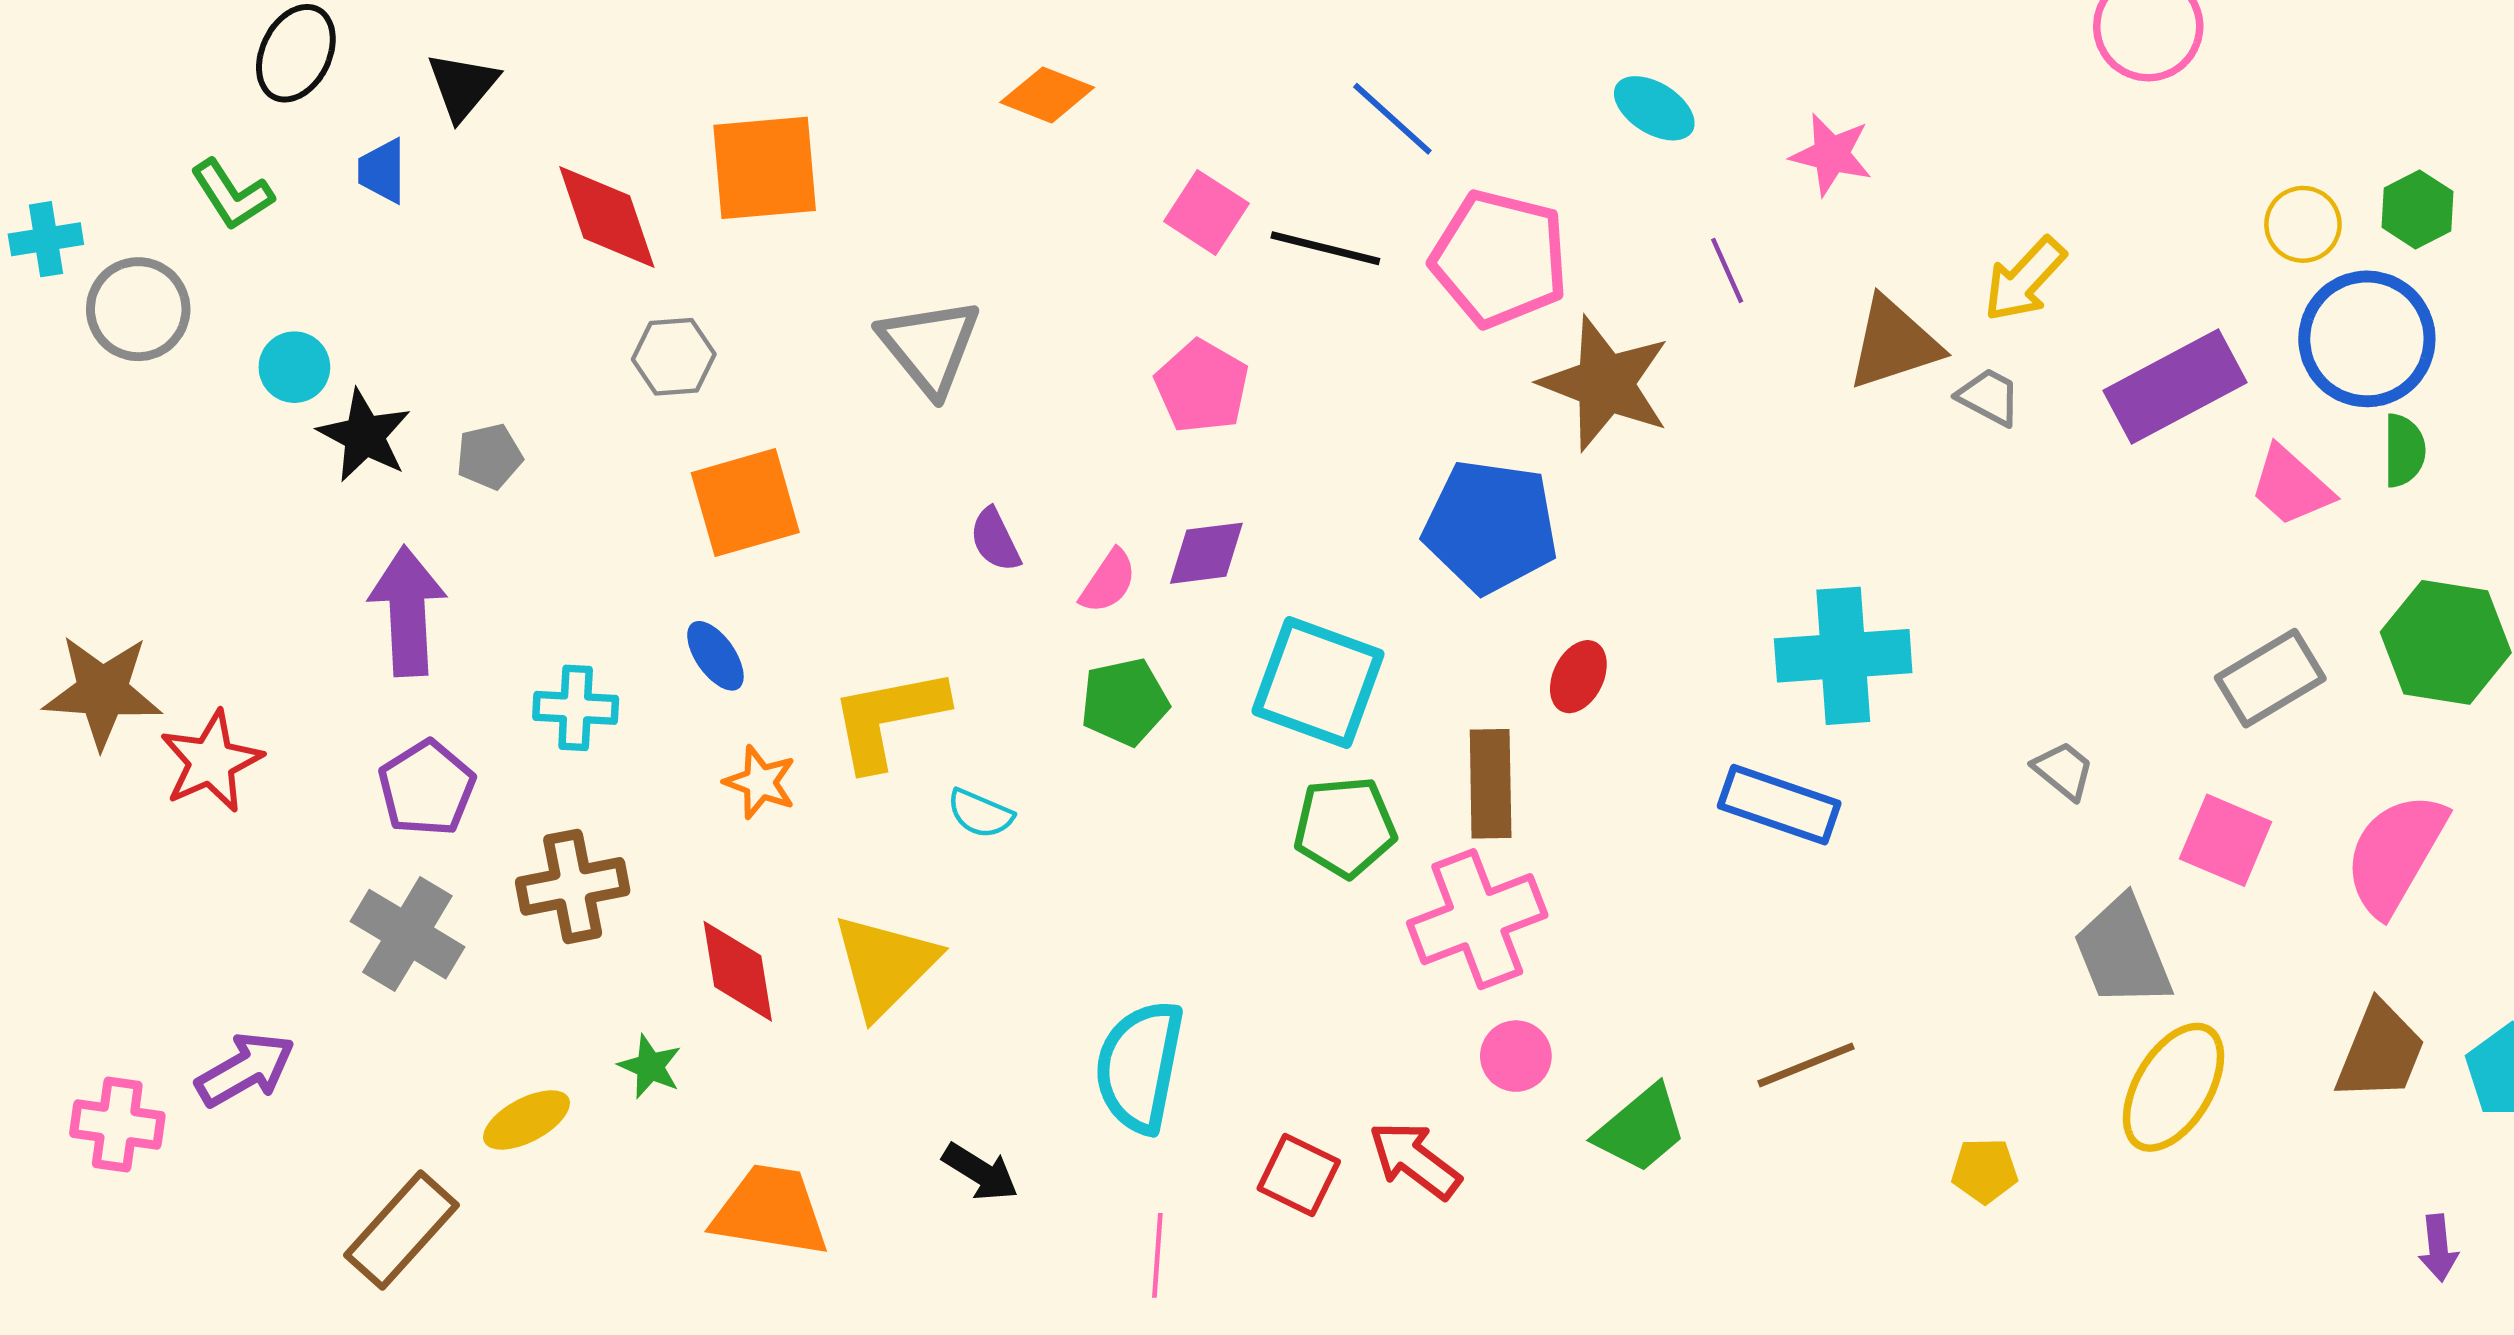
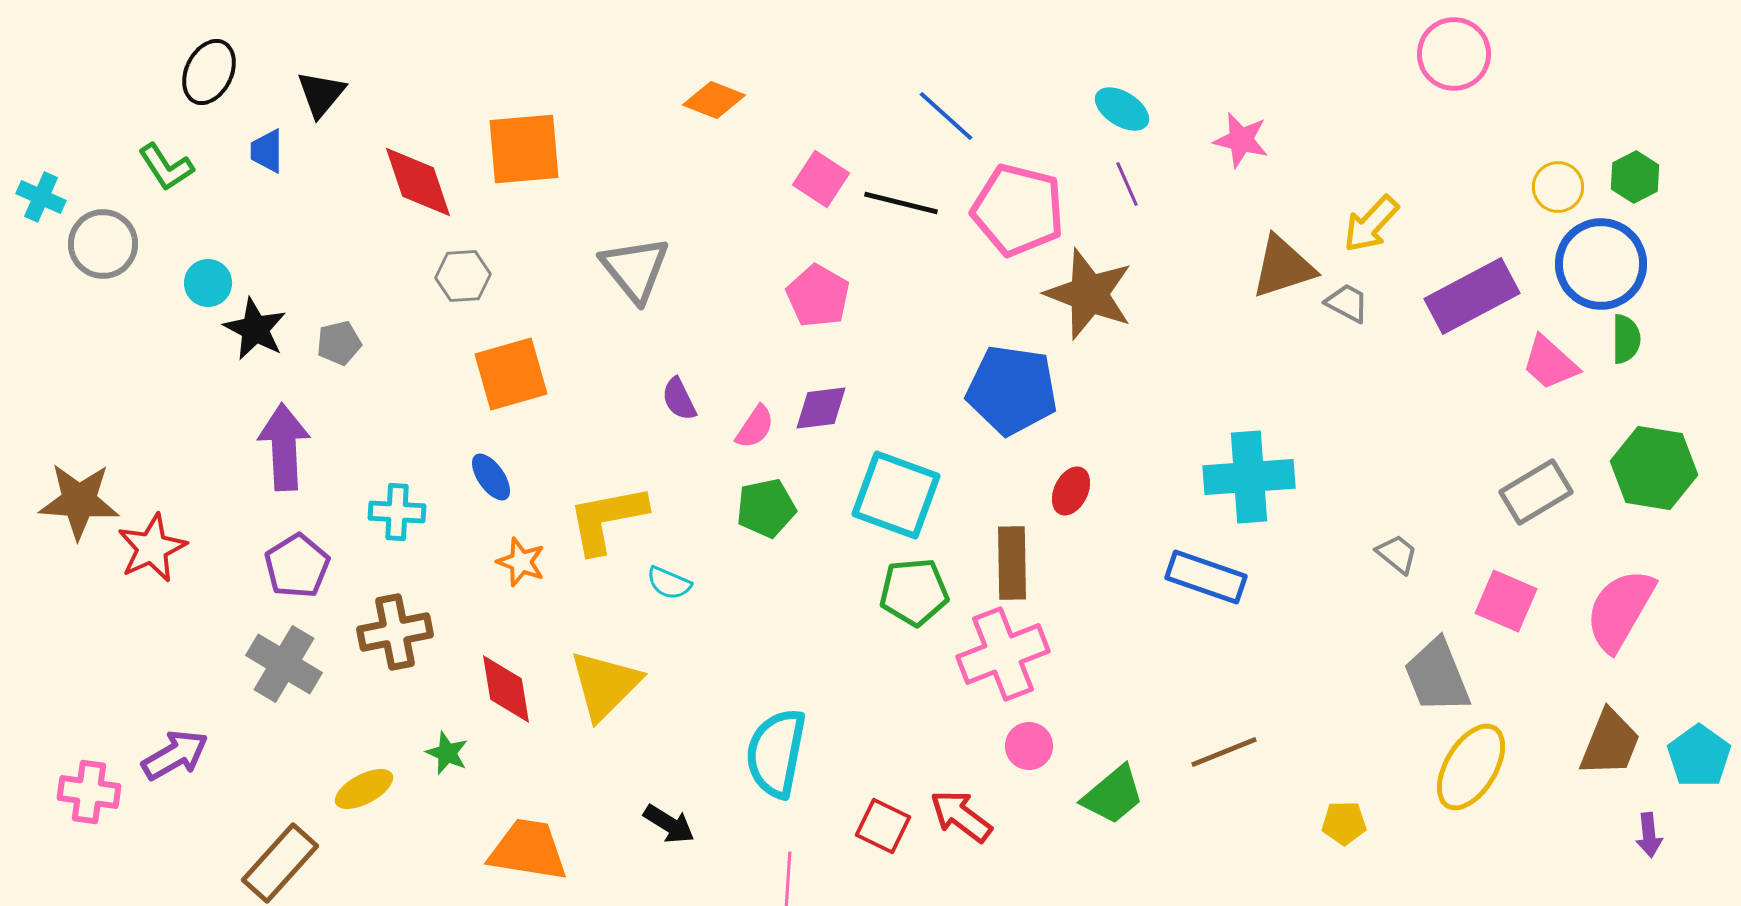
cyan cross: (46, 239) -> (41, 197), turned 33
purple line: (1727, 270) -> (1127, 184), moved
purple arrow: (2438, 1248) -> (1649, 835), moved

